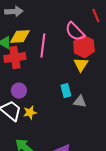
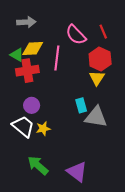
red line: (96, 16) -> (103, 32), moved
pink semicircle: (75, 32) -> (76, 35), moved
gray triangle: (80, 102) -> (96, 117), size x1.6

